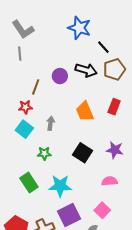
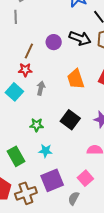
red star: (25, 107) -> (25, 70), moved
green star: (44, 153) -> (37, 125), moved
green rectangle: (29, 183) -> (16, 156), moved
cyan star: (60, 186) -> (46, 151), size x0.6

